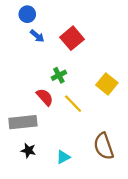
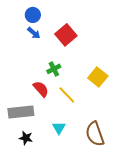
blue circle: (27, 14) -> (33, 15), moved
cyan triangle: (63, 157) -> (59, 128), moved, turned -32

